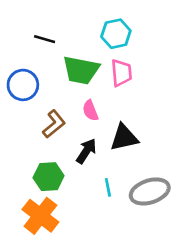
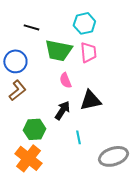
brown L-shape: (54, 124) -> (17, 90), moved
gray ellipse: (150, 191) -> (113, 156), moved

